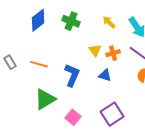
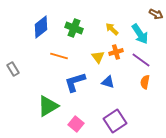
orange cross: (113, 53) -> (116, 52), moved
orange line: (39, 64) -> (59, 56), moved
blue L-shape: (72, 75) -> (75, 82), turned -130

